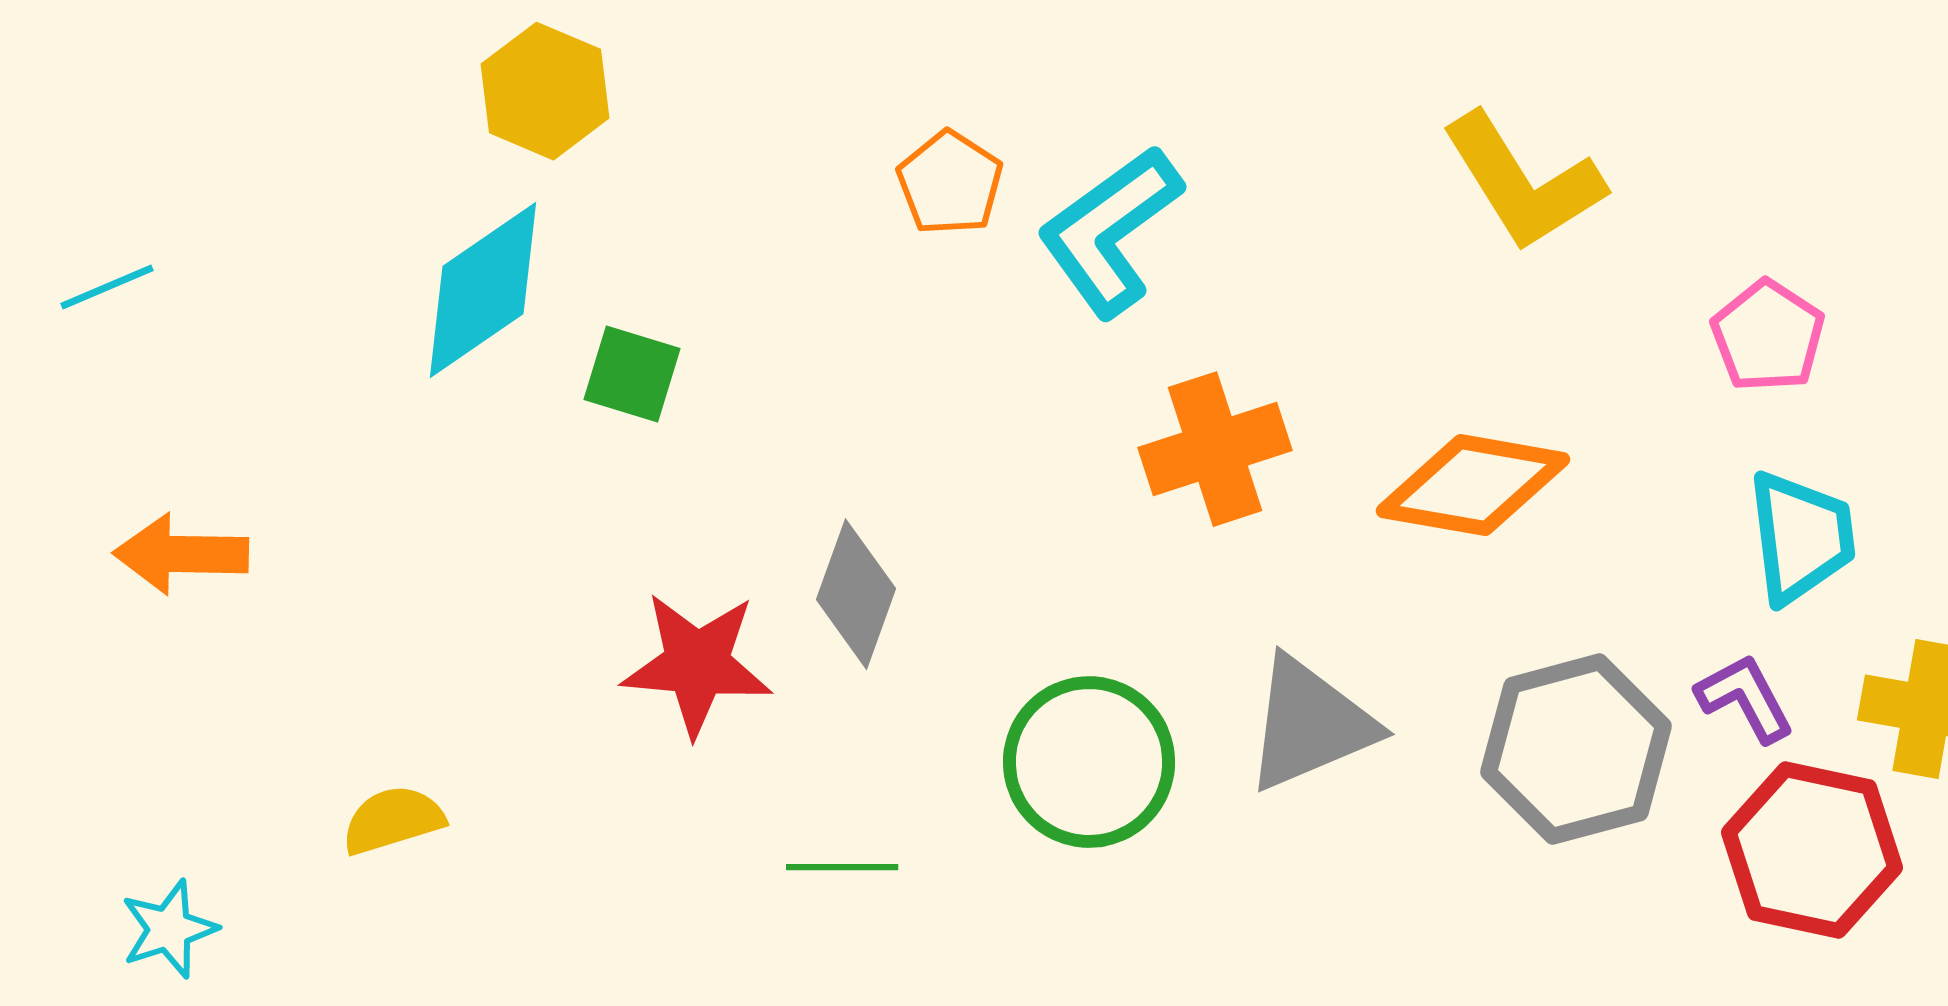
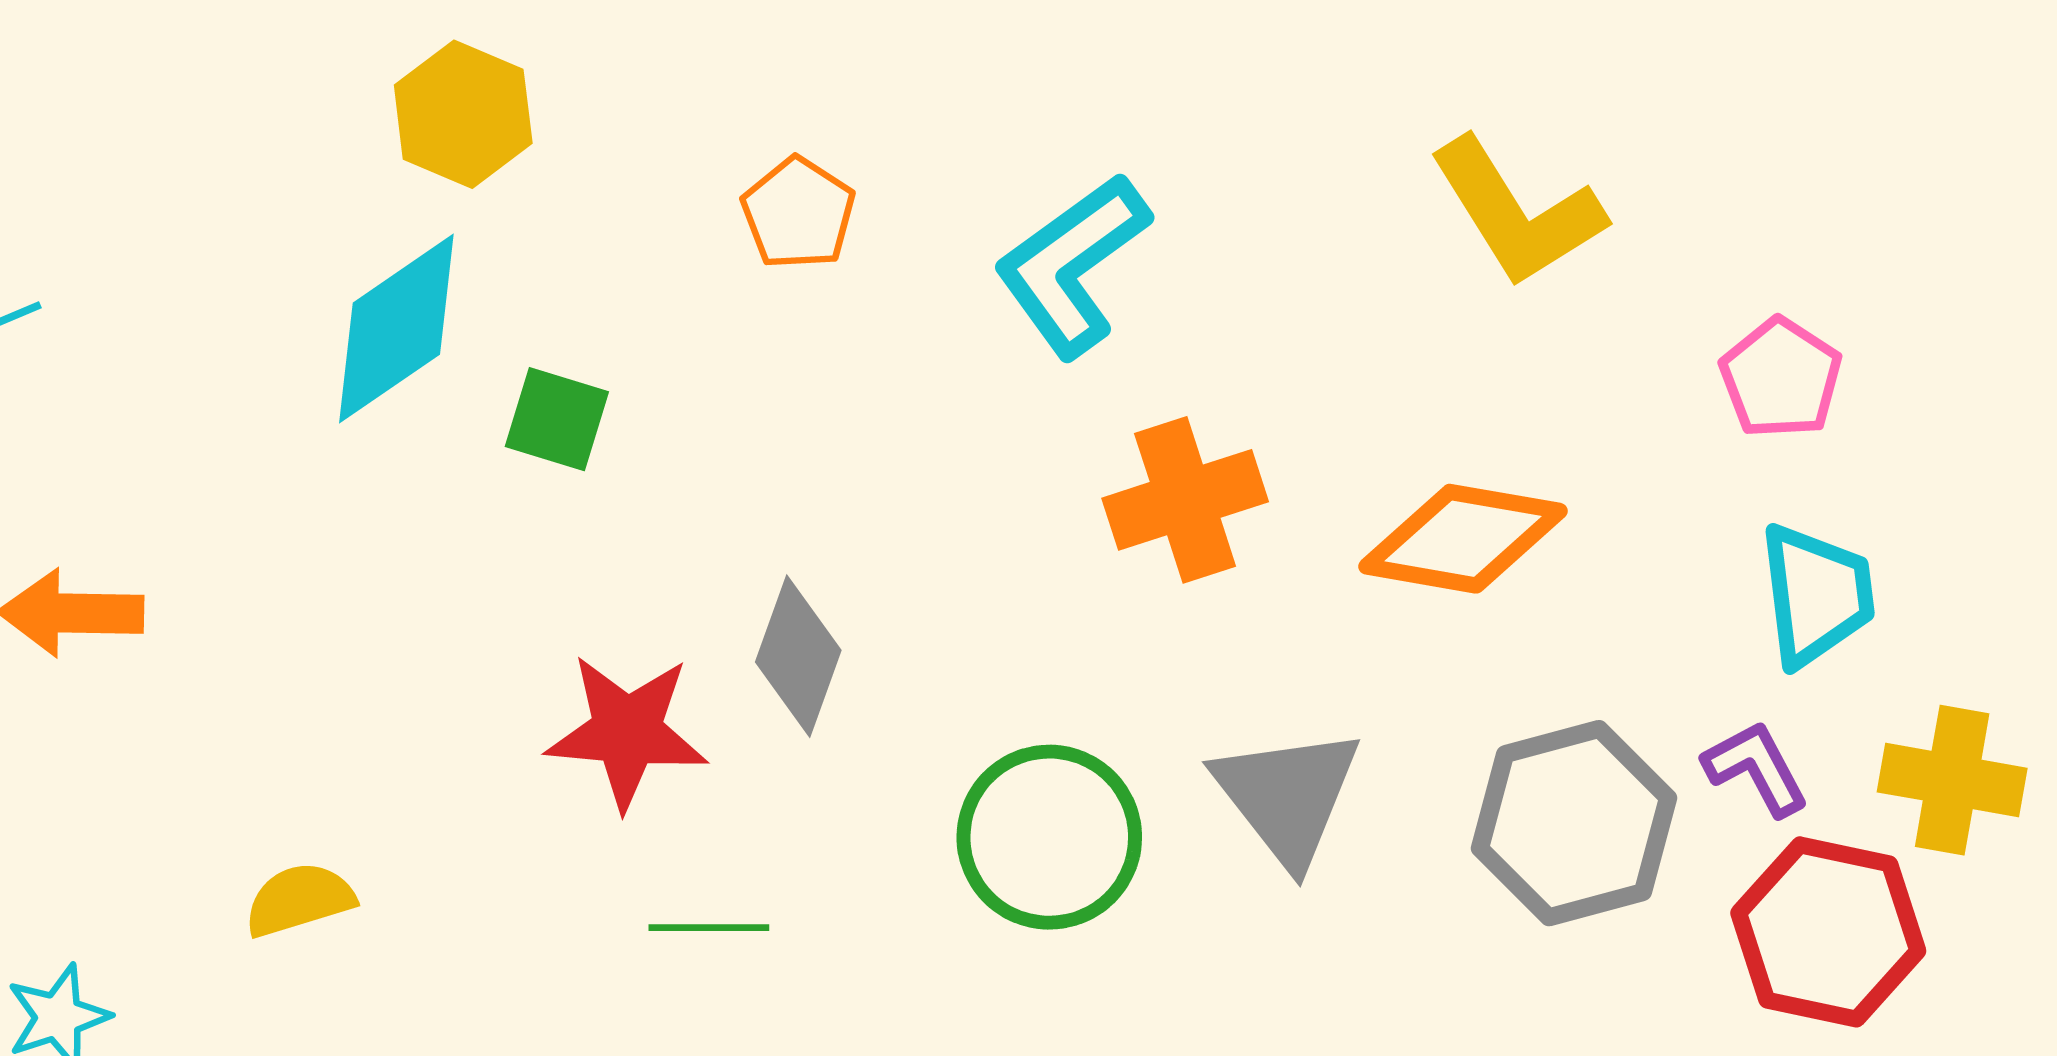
orange pentagon: (950, 183) -> (798, 213), moved
gray triangle: (1310, 724) -> (1287, 796), turned -45
green line: (842, 867) -> (709, 928), moved

